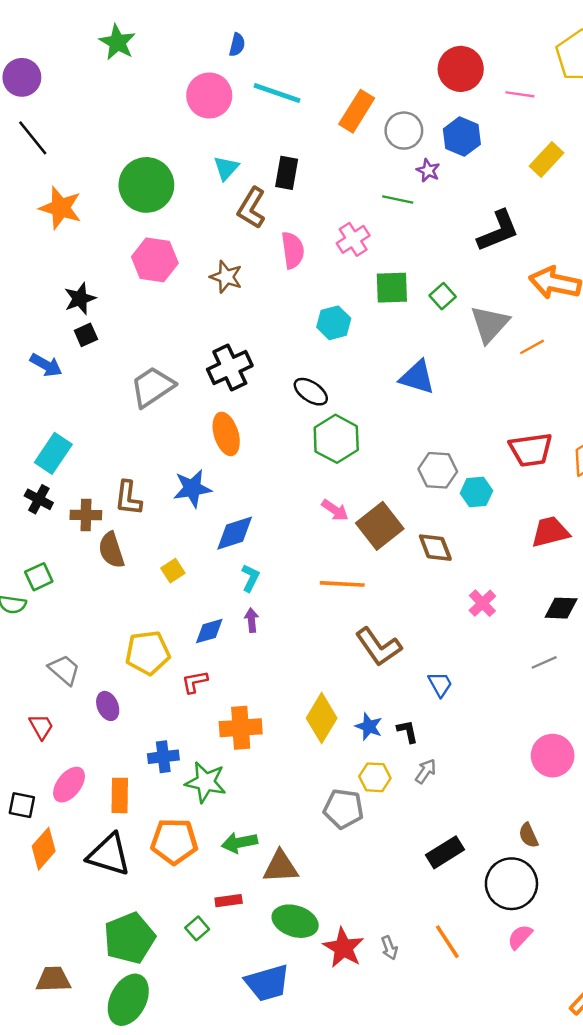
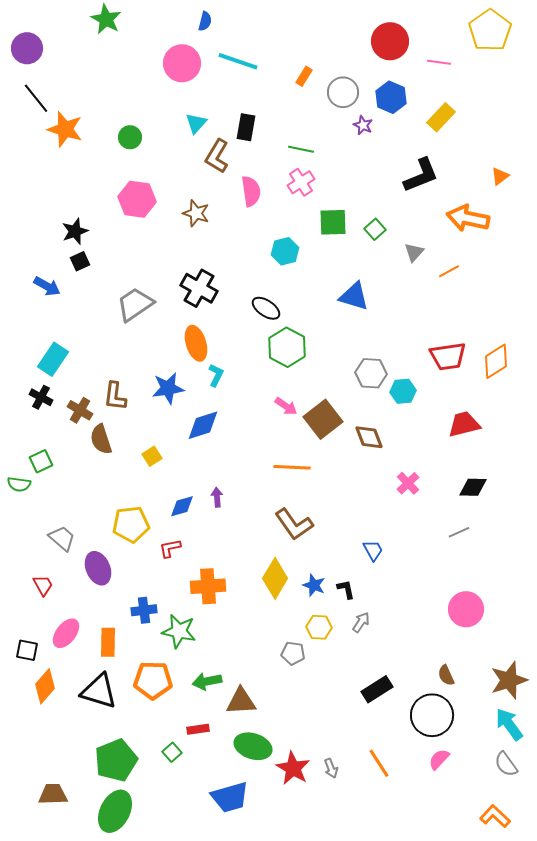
orange rectangle: (357, 111) -> (304, 76), size x0.6
yellow rectangle: (547, 160) -> (441, 117), moved
green circle: (146, 185) -> (130, 137), size x0.5
green line: (398, 199) -> (301, 149), moved
orange star: (61, 208) -> (65, 129), moved
gray triangle: (490, 324) -> (414, 252), size x0.6
black cross: (230, 367) -> (199, 288), turned -36
brown cross: (86, 515) -> (80, 410), turned 30
cyan L-shape: (250, 578) -> (216, 375), moved
brown L-shape: (378, 647) -> (294, 524), moved
purple ellipse: (108, 706) -> (98, 568), size x1.4
gray pentagon: (343, 809) -> (293, 653), size x0.7

